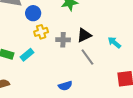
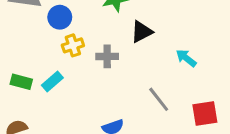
black triangle: (84, 35) -> (142, 32), moved
gray line: (87, 57) -> (159, 99), moved

